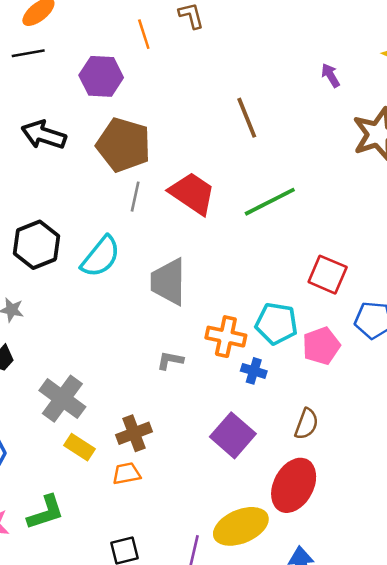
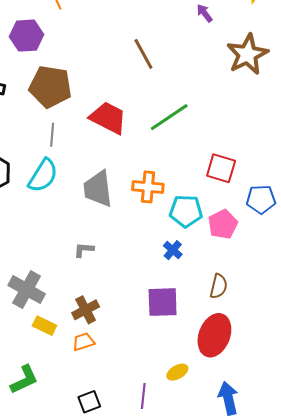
gray line: (135, 197) -> (52, 135), moved
orange cross: (226, 337) -> (148, 187), moved
gray L-shape: (170, 361) -> (84, 250), moved
blue cross: (254, 371) -> (173, 250), turned 30
purple square: (233, 435) -> (163, 302), turned -36
yellow ellipse: (241, 526) -> (177, 372), size x0.5

